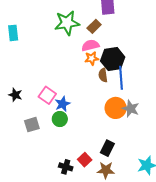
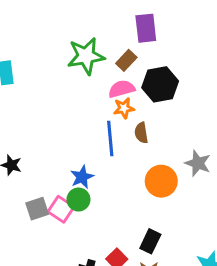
black hexagon: (113, 59) -> (160, 84), moved
blue line: (121, 78) -> (110, 139), moved
pink square: (47, 95) -> (61, 209), moved
gray star: (131, 109) -> (198, 163), moved

